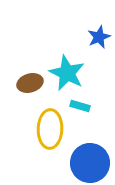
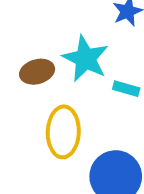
cyan rectangle: (80, 106) -> (126, 89), moved

